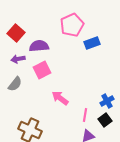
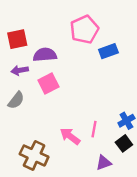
red square: (16, 33) -> (17, 39), turned 36
pink arrow: (60, 98) -> (70, 136), moved
pink line: (85, 115) -> (94, 129), moved

